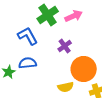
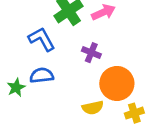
purple cross: (65, 46) -> (91, 53), turned -32

